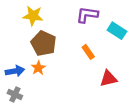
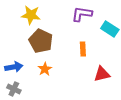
orange rectangle: (88, 52) -> (83, 49), turned 32
orange star: (38, 68) -> (45, 69), moved

